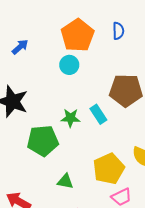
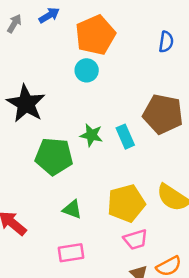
orange pentagon: (77, 35) -> (95, 35), moved
blue arrow: (20, 47) -> (49, 15), moved
cyan circle: (69, 65) -> (87, 70), moved

